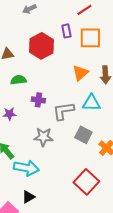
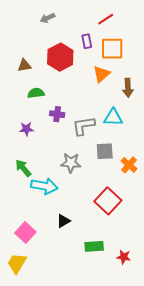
orange triangle: (80, 73) -> (101, 74), moved
gray square: (83, 135) -> (105, 151), turned -30
gray star: (43, 137) -> (71, 163), moved
black triangle: (28, 197) -> (63, 221), moved

